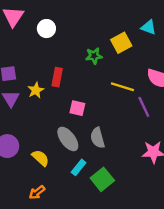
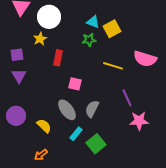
cyan triangle: (149, 27) -> (93, 22), moved
white circle: (46, 29) -> (49, 17), size x1.5
yellow star: (36, 90) -> (40, 39), moved
purple line: (144, 107) -> (127, 98), moved
gray semicircle: (98, 138) -> (92, 109), turned 42

